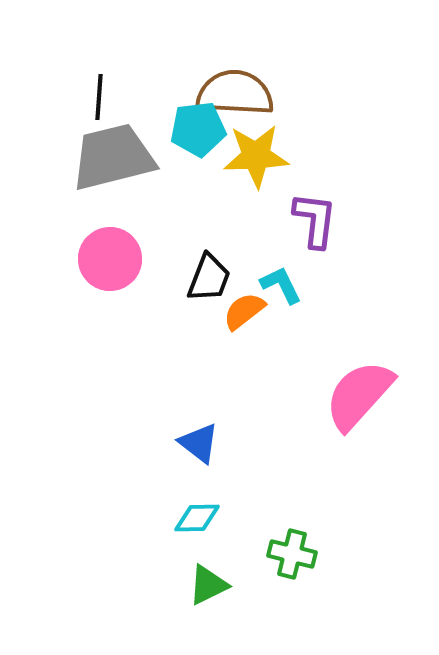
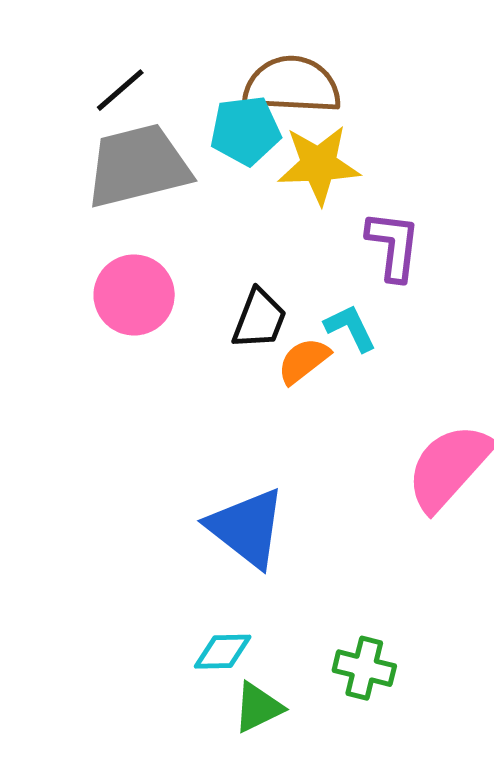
black line: (99, 97) -> (120, 90), turned 45
blue triangle: (199, 443) -> (247, 528), size x1.6
cyan diamond: (197, 518) -> (223, 652), moved

